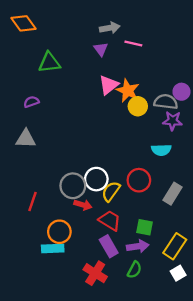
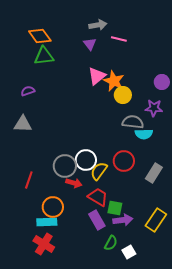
orange diamond: (24, 23) -> (40, 36), moved
gray semicircle: (166, 102) -> (133, 122), moved
green square: (144, 227) -> (115, 208), moved
green semicircle: (134, 270) -> (111, 243), moved
red cross: (95, 273) -> (44, 244), moved
white square: (178, 273) -> (129, 252), moved

